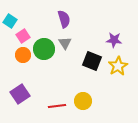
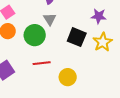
green circle: (44, 49) -> (35, 35), moved
red line: (57, 106) -> (42, 63), moved

